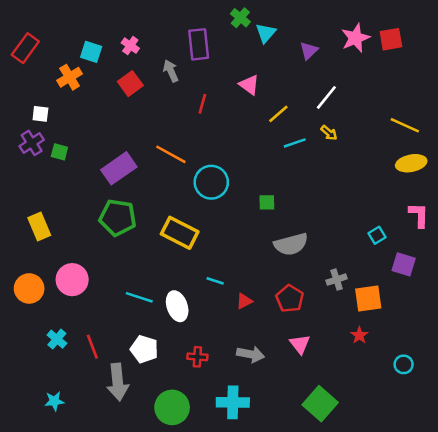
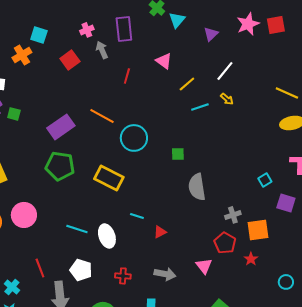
pink cross: (130, 46) -> (87, 30), moved, turned 32
gray semicircle: (291, 244) -> (197, 187), turned 96
red pentagon: (290, 299) -> (225, 243), moved
cyan cross: (57, 339) -> (12, 287), moved

